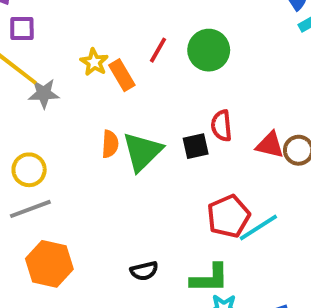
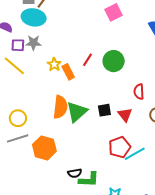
gray star: (44, 93) -> (33, 43), moved
red semicircle: (221, 126) -> (139, 92), moved
orange semicircle: (110, 144) -> (60, 107), size x1.6
red triangle: (270, 145) -> (125, 115), moved, turned 35
orange hexagon: (49, 264) -> (44, 148), moved
green L-shape: (210, 278) -> (89, 180), moved

